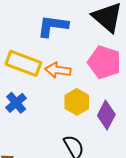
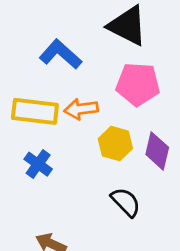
blue L-shape: (53, 26) -> (60, 54), turned 48

